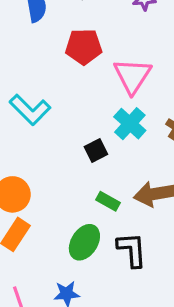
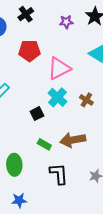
pink triangle: (132, 76) -> (59, 68), turned 30
green ellipse: (84, 242) -> (14, 165), moved, turned -35

